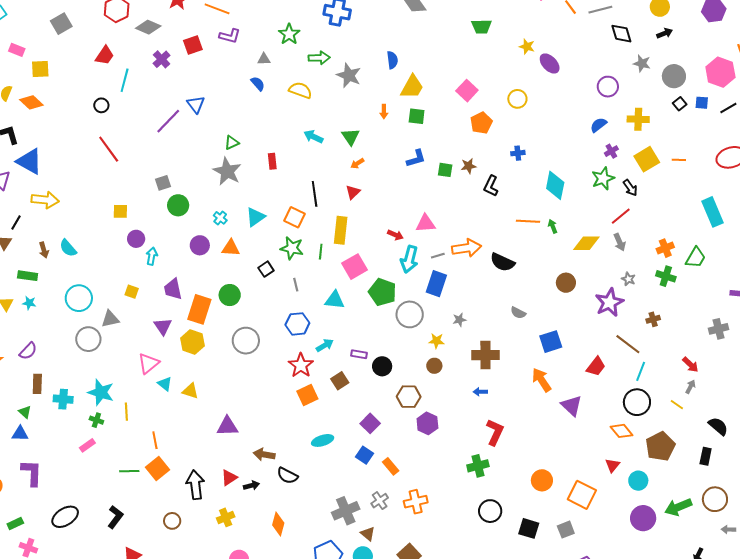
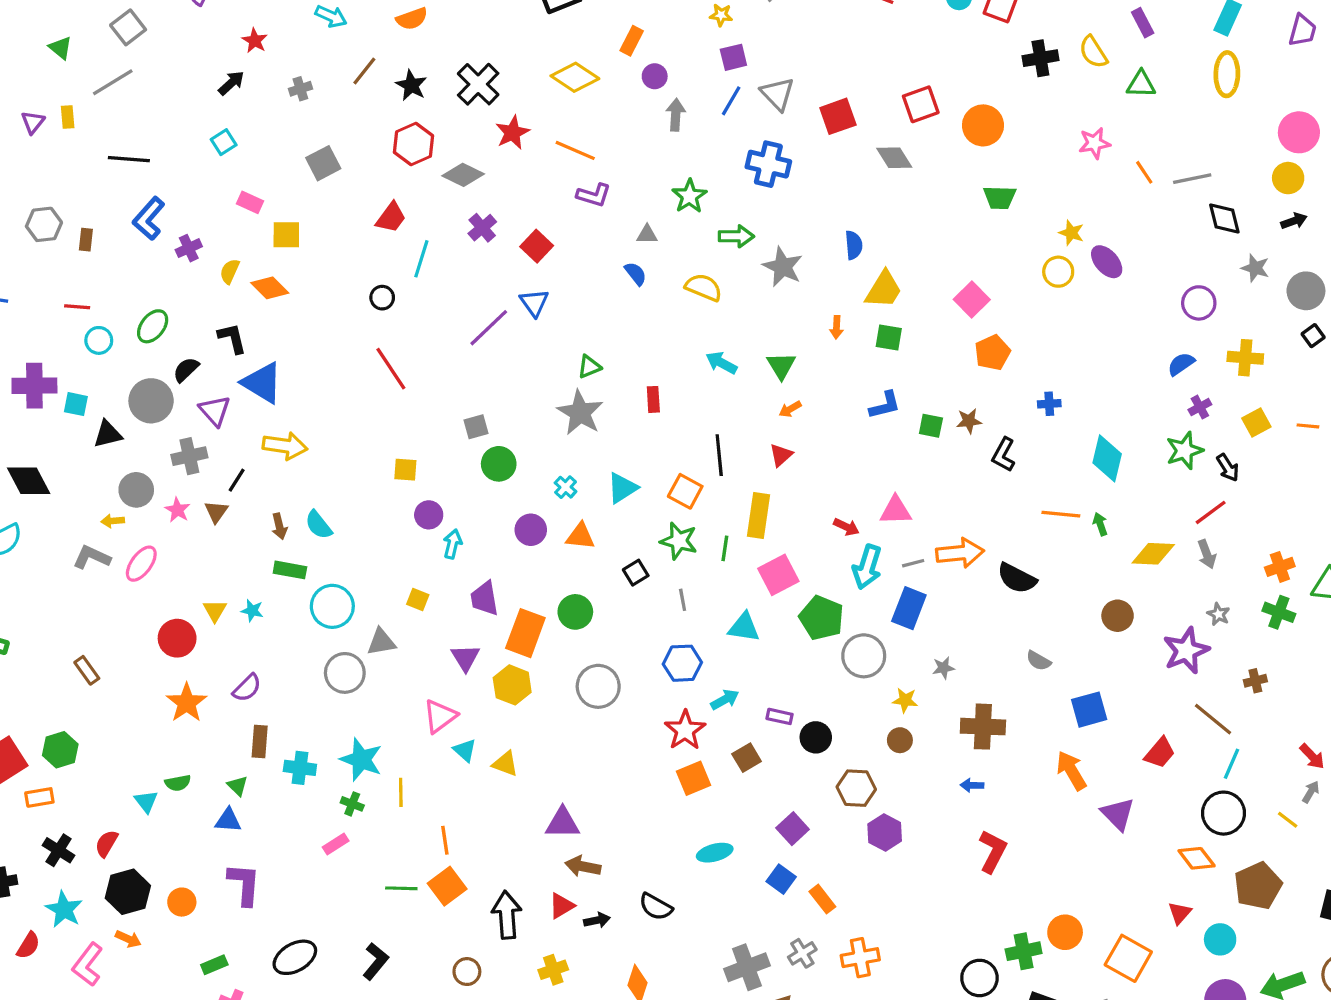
red square: (193, 45) -> (537, 246), moved, turned -30
yellow circle: (517, 99) -> (1058, 272), moved
yellow square: (647, 159) -> (1256, 423), size x0.7
green rectangle: (28, 276) -> (290, 570), moved
brown arrow: (264, 455) -> (583, 866), moved
green cross: (478, 466) -> (1024, 951), moved

